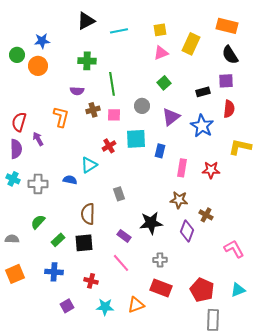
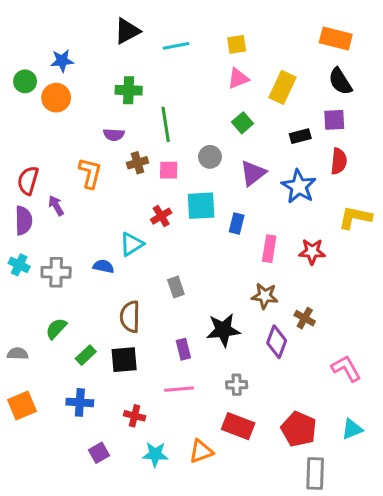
yellow rectangle: (191, 44) -> (283, 87), moved
purple rectangle: (124, 236) -> (183, 349), turned 40
pink line: (121, 263) -> (179, 389), turned -54

